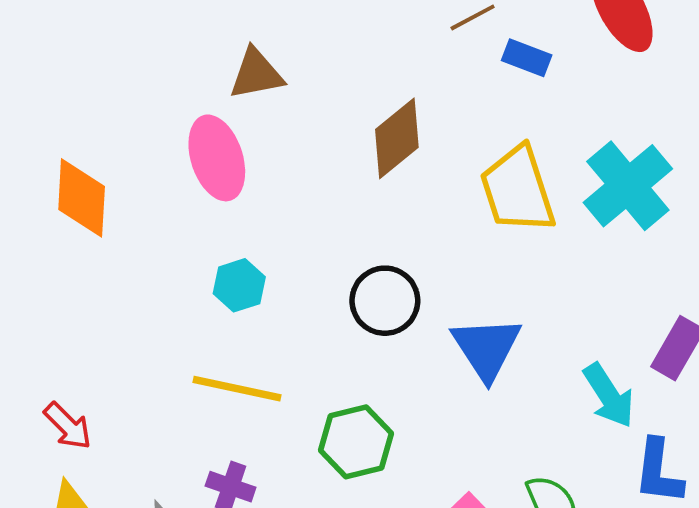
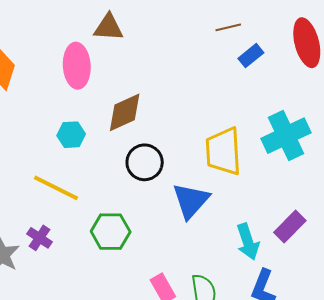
blue rectangle: (527, 58) -> (251, 56), turned -75
brown diamond: (397, 138) -> (125, 112), moved
yellow trapezoid: (518, 190) -> (224, 151), moved

